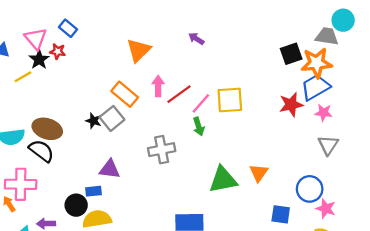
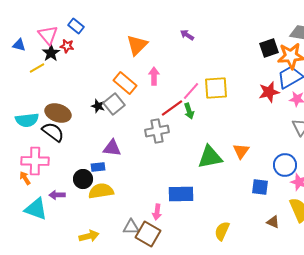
red line: (179, 94) -> (172, 108), moved

